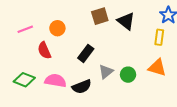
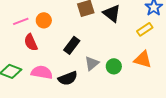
pink line: (25, 29) -> (21, 21), moved
yellow rectangle: (159, 37) -> (145, 29), turned 49

